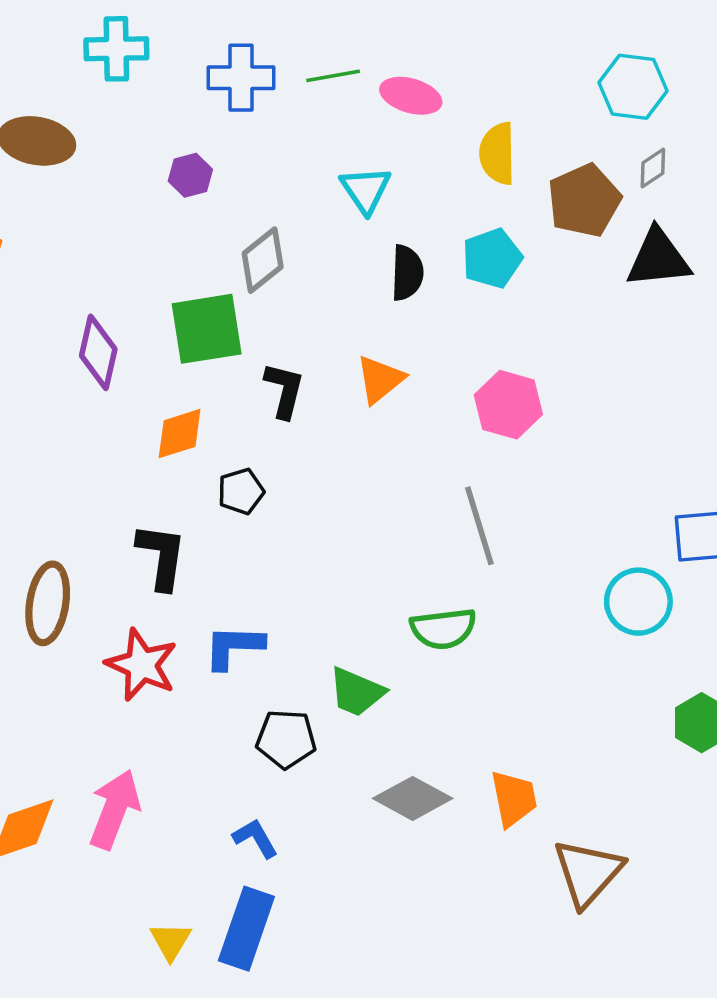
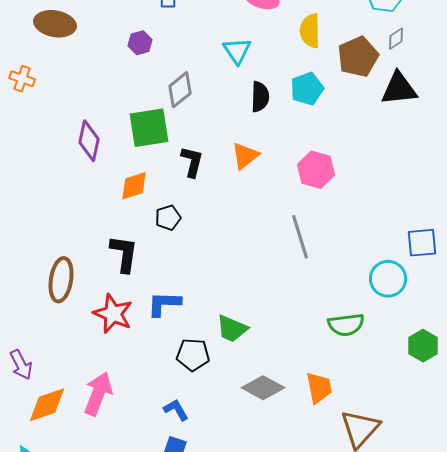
green semicircle: (443, 629) -> (346, 325), moved

